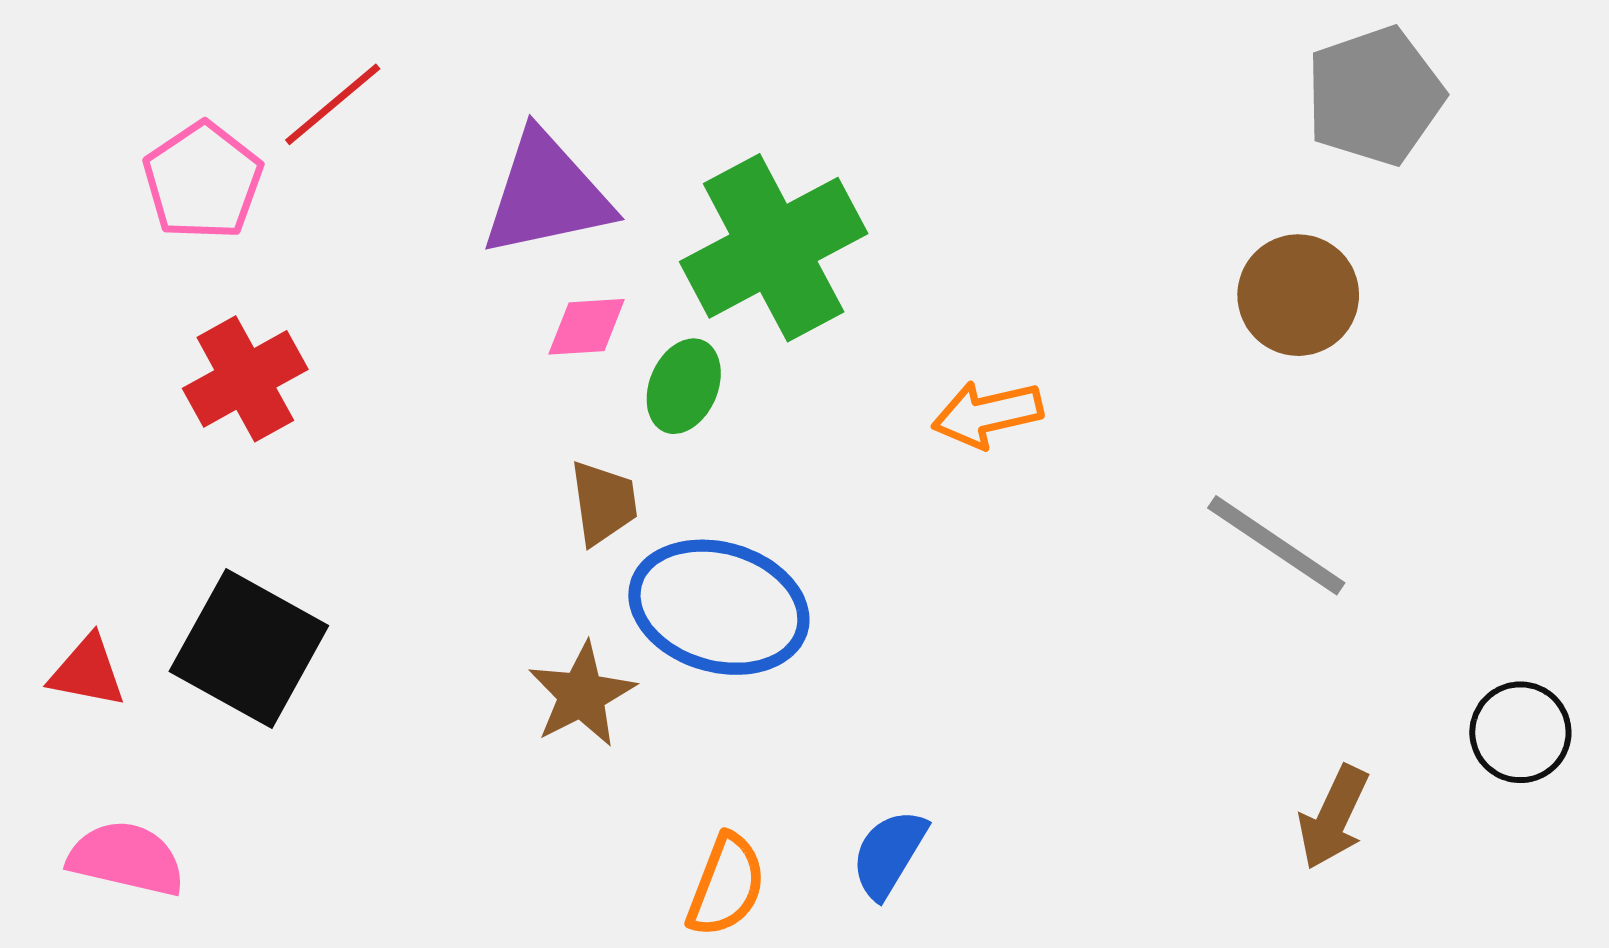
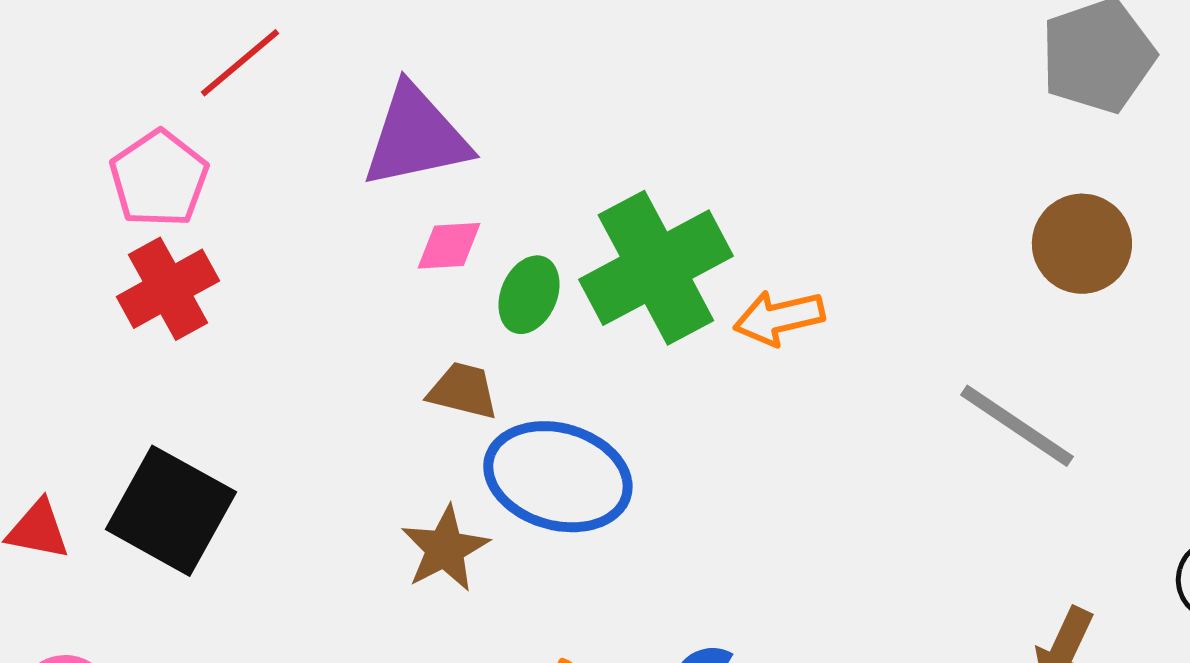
pink pentagon: (203, 181) -> (159, 179), moved
green cross: (774, 248) -> (656, 268), moved
brown circle: (1298, 295) -> (1082, 244), moved
brown trapezoid: (604, 503) -> (463, 391), turned -68

